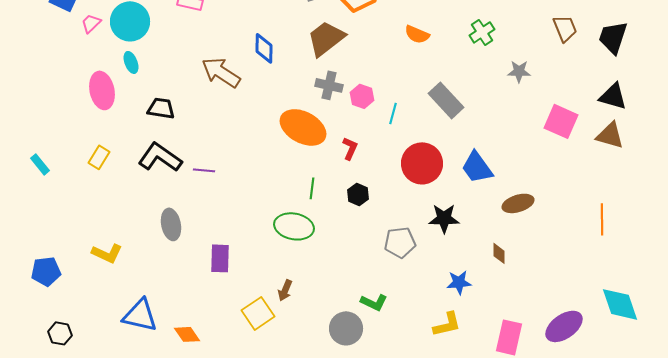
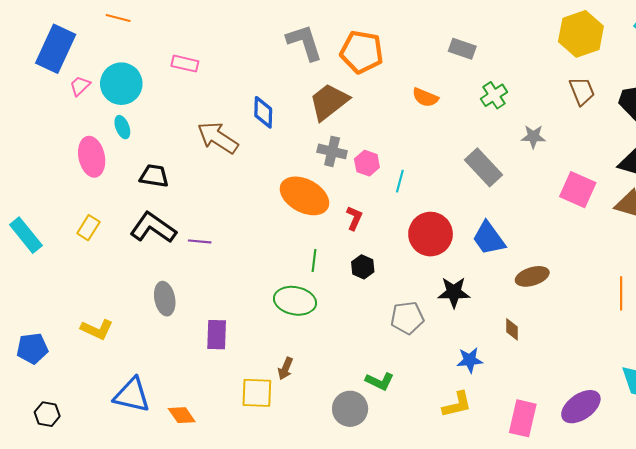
gray rectangle: (446, 100) -> (483, 167), moved
cyan rectangle: (40, 164) -> (26, 235), size x1.6
yellow square: (258, 313) -> (257, 393), turned 36

